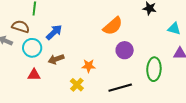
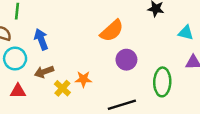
blue arrow: (54, 32) -> (41, 39), turned -66
yellow cross: (77, 85) -> (62, 88), moved

